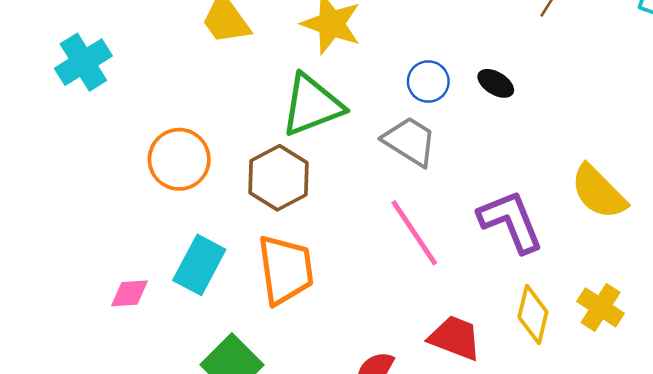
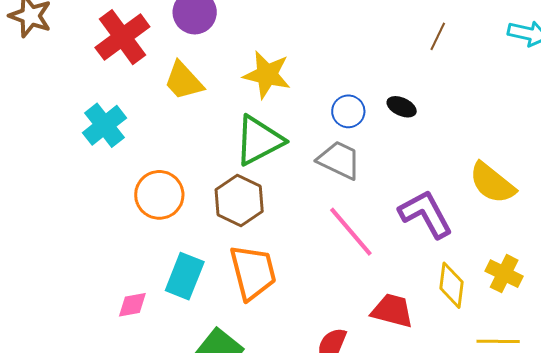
cyan cross: (83, 62) -> (104, 125), moved

